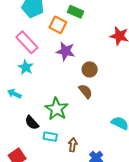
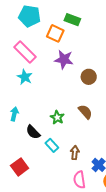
brown semicircle: (85, 91) -> (85, 112), moved
cyan arrow: (14, 94) -> (14, 114), moved, turned 80
green star: (57, 109) -> (57, 117), size x0.6
cyan rectangle: (50, 137) -> (52, 145), turned 40

